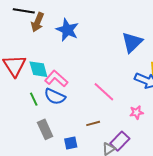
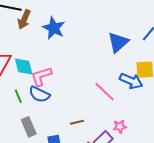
pink L-shape: (56, 79) -> (41, 76), turned -60
pink line: (104, 92) -> (105, 92), moved
pink star: (136, 112) -> (120, 126), moved

